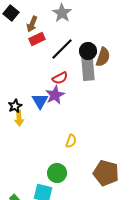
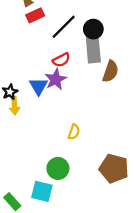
brown semicircle: (103, 57) -> (110, 71), moved

